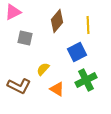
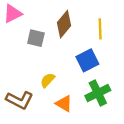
gray square: (25, 38) -> (36, 38), moved

